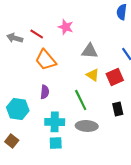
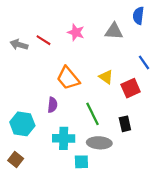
gray triangle: (90, 51) -> (114, 31), moved
orange trapezoid: (46, 60) -> (68, 78), moved
yellow triangle: (93, 75) -> (106, 77), moved
black rectangle: (118, 109) -> (125, 124), moved
cyan square: (56, 143) -> (81, 162), moved

